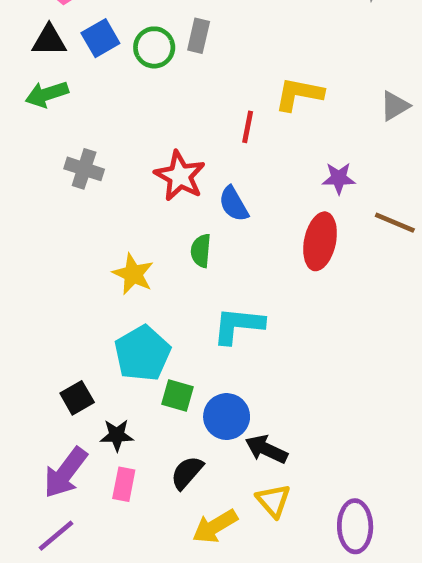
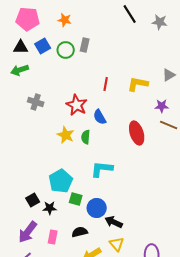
yellow L-shape: (299, 94) -> (138, 84), moved
purple star: (339, 178) -> (162, 106), moved
red ellipse: (320, 241) -> (137, 133), turned -30
yellow star: (133, 274) -> (66, 135), moved
black star: (117, 435) -> (50, 208), moved
black semicircle: (187, 473) -> (80, 232), turned 35

